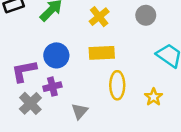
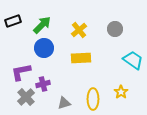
blue circle: (56, 55) -> (44, 48), moved
yellow ellipse: (117, 85) -> (93, 99), moved
gray triangle: (80, 111) -> (64, 103), turned 32

